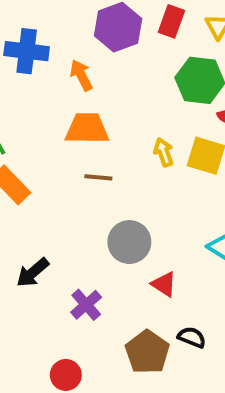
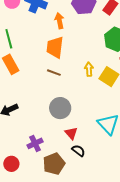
orange trapezoid: (87, 129) -> (55, 47), turned -100
purple cross: (86, 305) -> (35, 143), moved
black semicircle: (192, 337) -> (78, 151), moved

